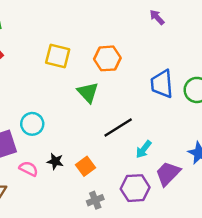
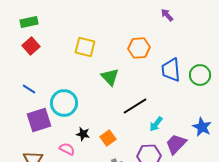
orange hexagon: (107, 58) -> (139, 48), moved
cyan circle: (32, 124) -> (64, 103), size x1.4
pink semicircle: (29, 169) -> (67, 149), moved

